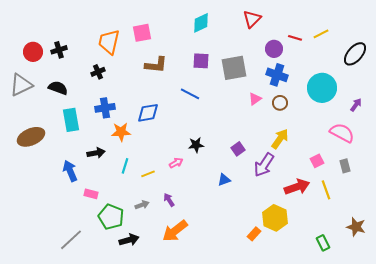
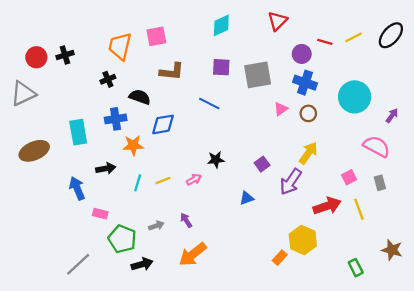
black ellipse: (355, 54) -> (391, 35), moved
black semicircle: (58, 88) -> (140, 97), moved
yellow line: (148, 174) -> (163, 181), moved

